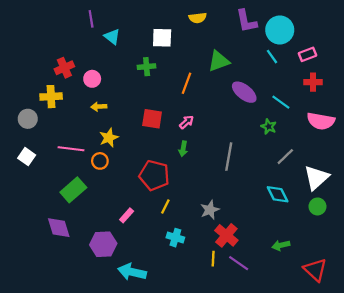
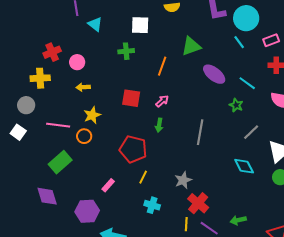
gray circle: (28, 119) -> (26, 105), moved
green arrow: (281, 245) -> (238, 220), moved

